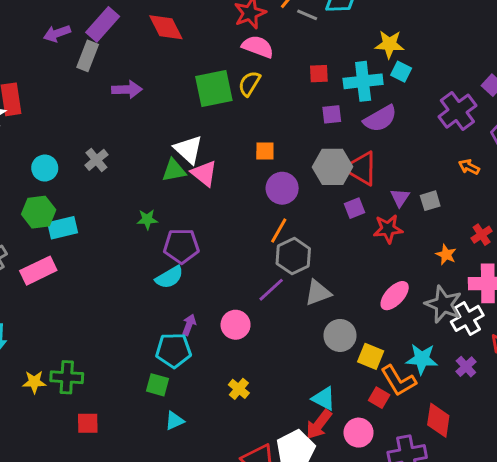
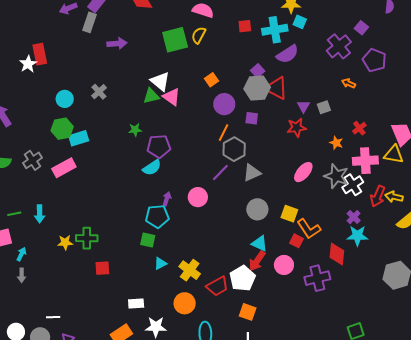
purple square: (332, 114) -> (258, 71), moved, turned -32
orange square: (265, 151) -> (211, 80), turned -32
purple square: (355, 208) -> (252, 118), moved, turned 32
gray circle: (340, 335) -> (257, 209), moved
cyan star: (422, 359) -> (357, 236), moved
yellow cross: (239, 389) -> (190, 270), moved, size x1.5

